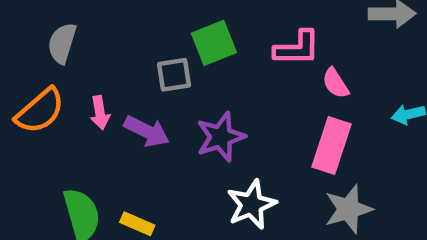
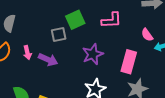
pink semicircle: (336, 83) -> (147, 35), moved
purple star: (221, 137) -> (93, 54), moved

